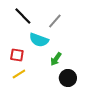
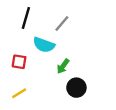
black line: (23, 16) -> (26, 18), turned 60
yellow line: (19, 74) -> (19, 93), moved

